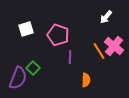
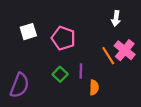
white arrow: (106, 17) -> (116, 18), turned -32
purple line: (70, 57) -> (81, 71), moved
green square: (33, 68) -> (60, 74), moved

